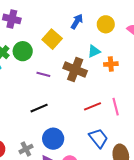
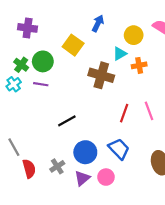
yellow circle: (106, 24) -> (134, 35), moved
purple line: (43, 74) -> (41, 84), moved
red line: (93, 106) -> (124, 113), turned -42
blue trapezoid: (98, 138) -> (119, 149), moved

